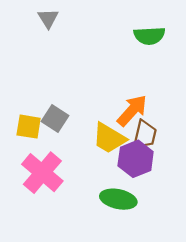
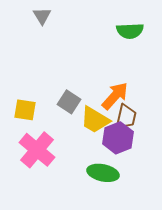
gray square: (55, 119) -> (69, 102), moved

